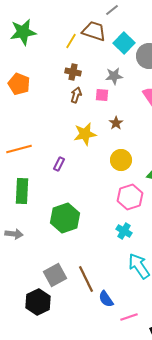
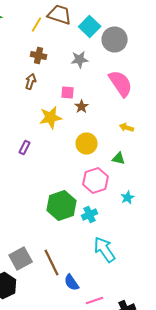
brown arrow: (76, 95) -> (31, 82), moved
pink square: (102, 95) -> (68, 92), moved
green hexagon: (65, 218) -> (62, 206), moved
cyan cross: (124, 231) -> (90, 214), turned 35

